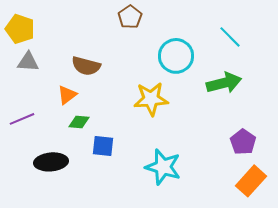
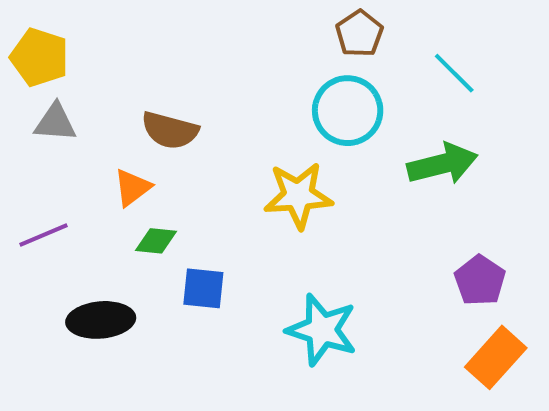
brown pentagon: (130, 17) -> (359, 34), moved

